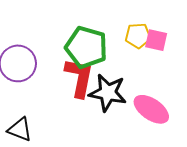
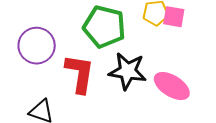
red L-shape: (79, 78) -> (80, 74), moved

